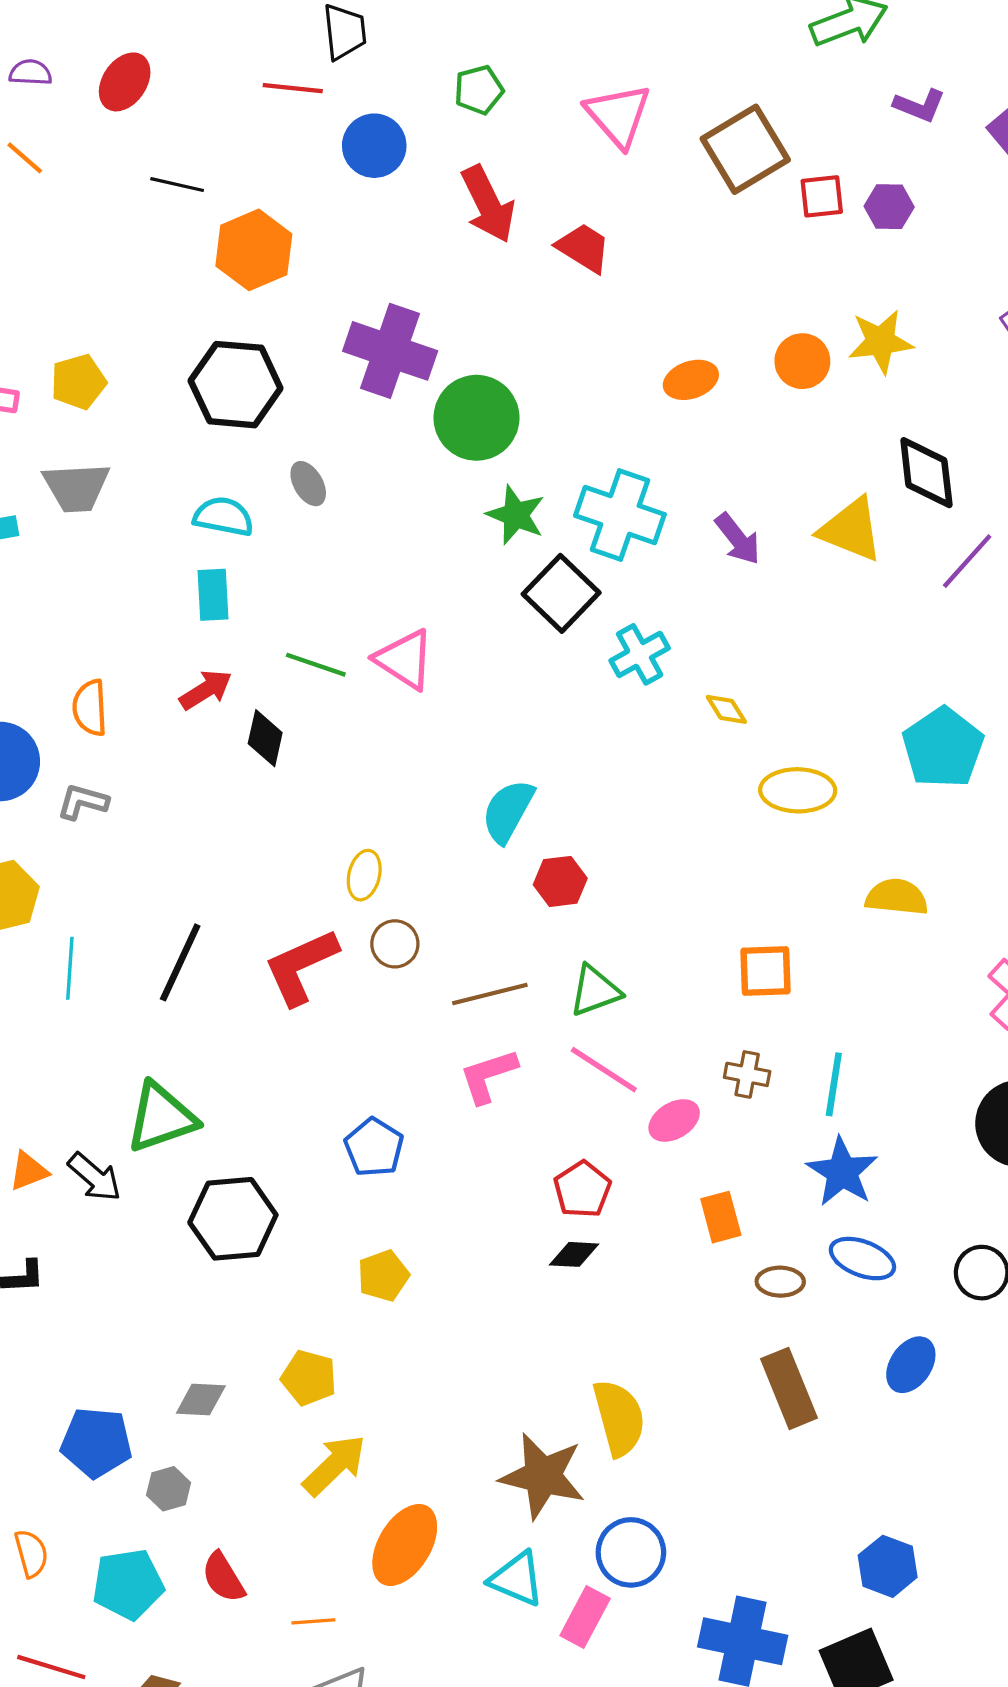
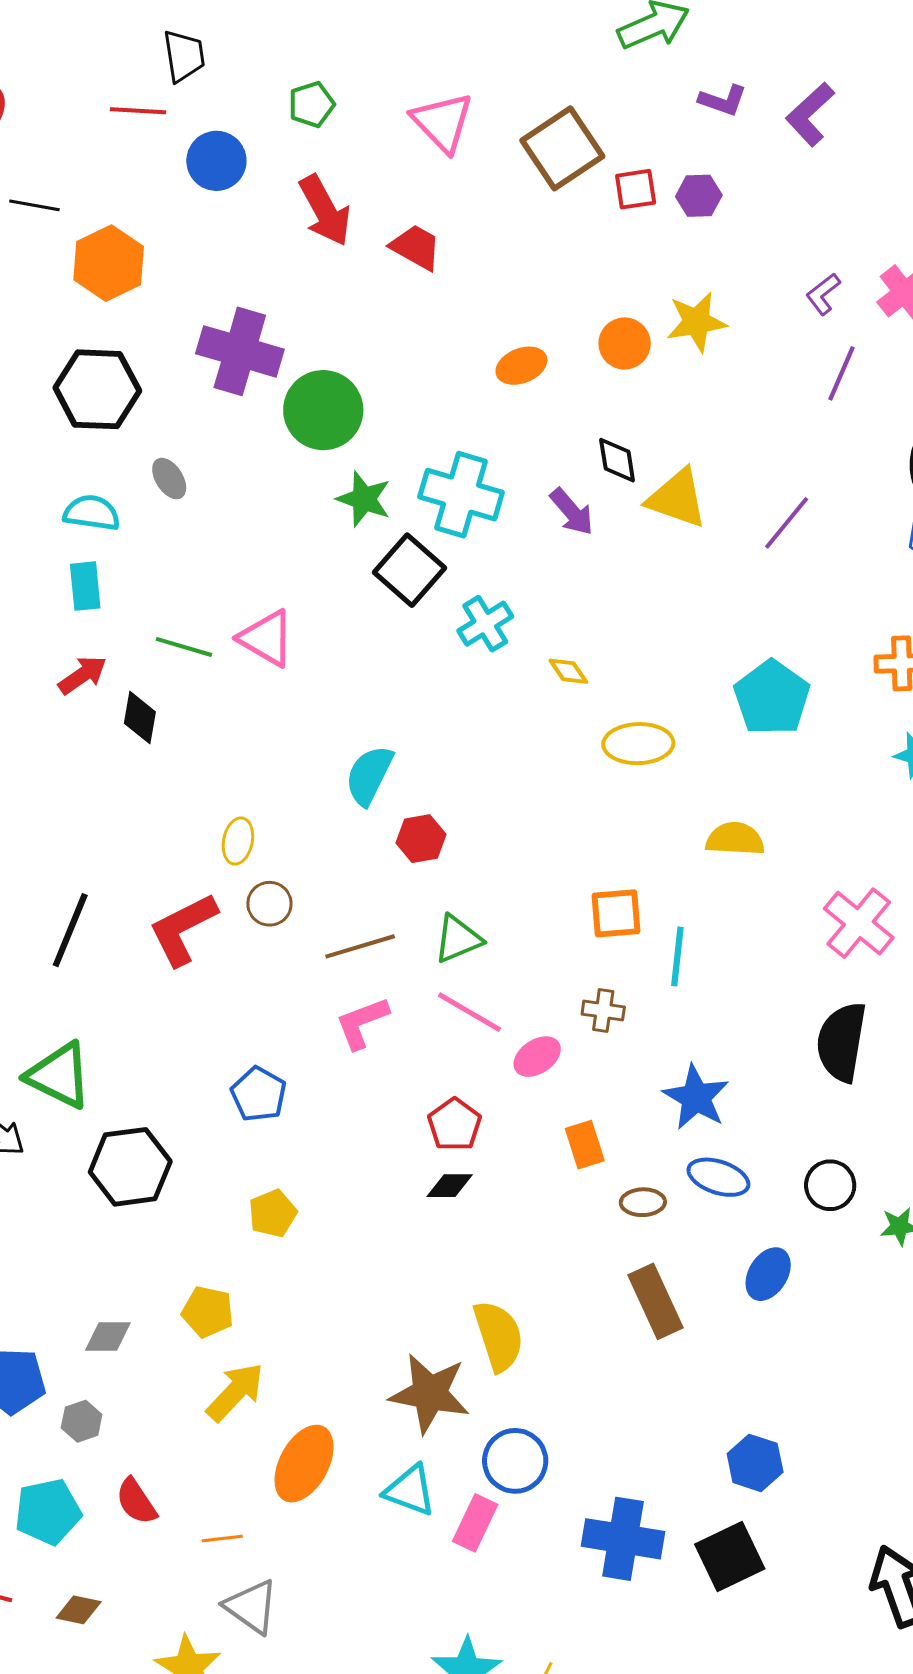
black diamond: (926, 473) -> (617, 460), moved, size x0.7
cyan line: (834, 1084) -> (677, 957), moved
green triangle: (161, 1117) -> (59, 1075), turned 48

